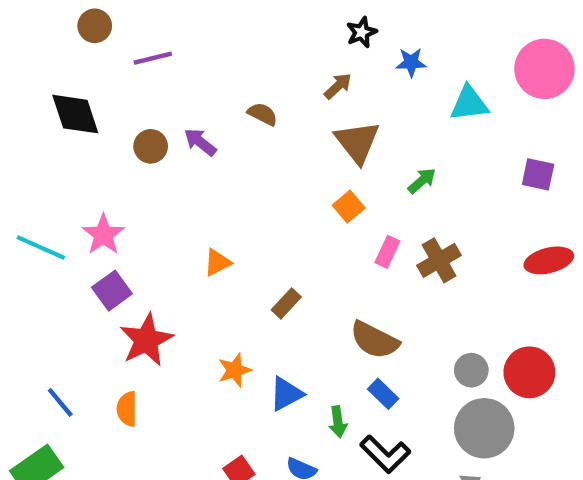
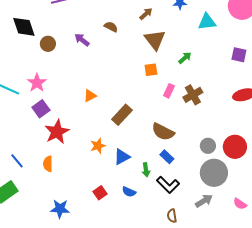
brown circle: (151, 146) -> (48, 44), moved
orange square: (349, 207) -> (151, 70), turned 32
brown rectangle: (286, 303) -> (122, 115), size x1.5

